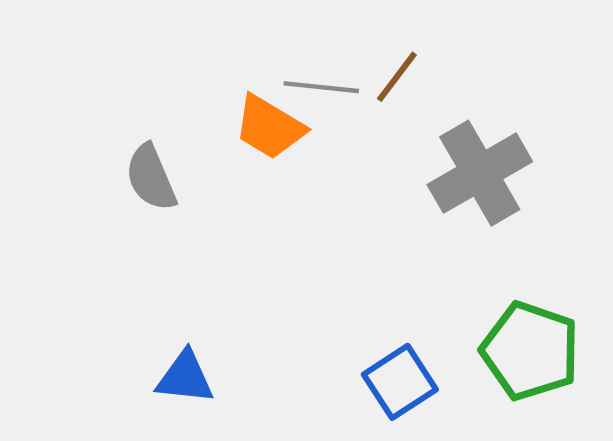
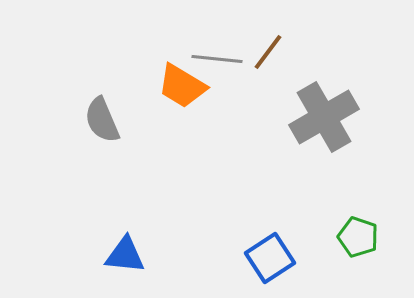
green pentagon: (530, 351) -> (358, 237), size x0.6

